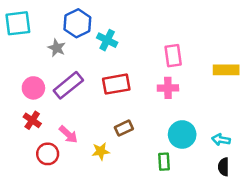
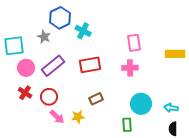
cyan square: (18, 23) -> (14, 46), moved
pink arrow: (68, 134) -> (57, 117), moved
red circle: (48, 154) -> (49, 97), moved

